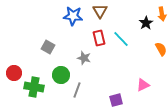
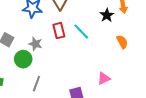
gray star: (84, 58) -> (35, 44), moved
green circle: (61, 75) -> (23, 59), moved

